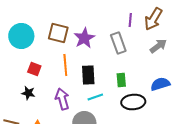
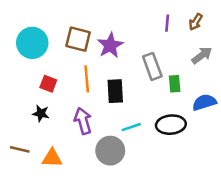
brown arrow: (153, 19) -> (196, 22), size x0.6
gray rectangle: (118, 43) -> (152, 66), moved
green rectangle: (121, 80) -> (175, 84), moved
cyan line: (95, 97) -> (131, 127), moved

